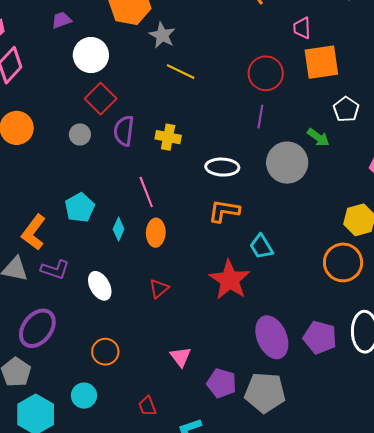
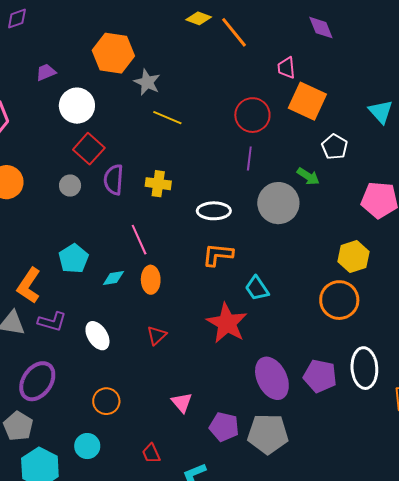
orange square: (321, 62) -> (307, 101), turned 36
cyan diamond: (119, 229) -> (113, 278), turned 60

